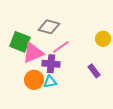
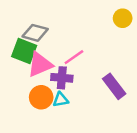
gray diamond: (49, 27) -> (35, 33), moved
yellow circle: (103, 39) -> (123, 18), moved
purple rectangle: (94, 71) -> (114, 86), size x1.5

